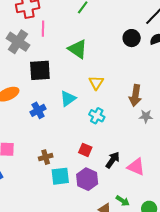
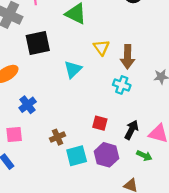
brown arrow: (135, 95) -> (128, 57), moved
blue cross: (38, 110) -> (28, 105), moved
cyan cross: (97, 116) -> (122, 85), moved
green arrow: (123, 201) -> (144, 156), moved

